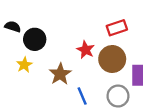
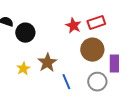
red star: (86, 50) -> (73, 26), moved
yellow star: (24, 65) -> (23, 69), moved

